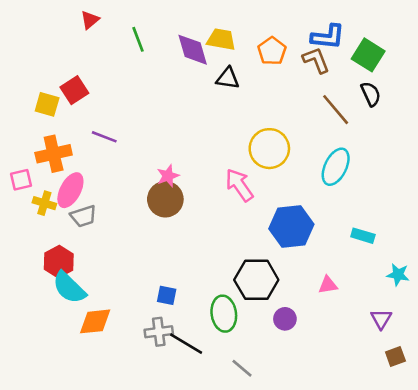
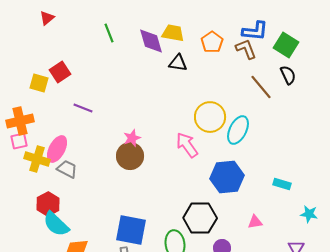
red triangle: (90, 20) -> (47, 18), moved
orange cross: (54, 154) -> (20, 121), moved
cyan ellipse: (336, 167) -> (238, 130), moved
yellow cross: (44, 203) -> (37, 159), size x1.4
gray trapezoid: (83, 216) -> (67, 169), turned -135
blue square: (167, 295) -> (131, 230), size x2.0

